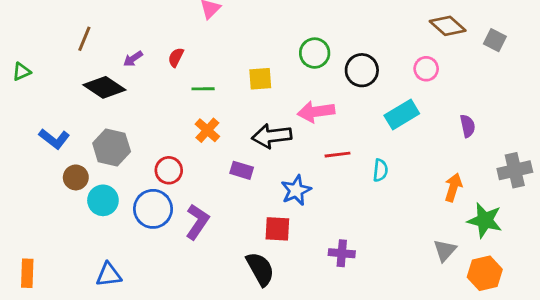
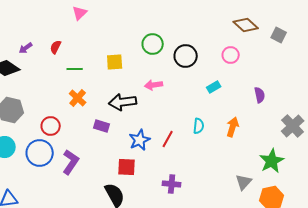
pink arrow: (316, 112) -> (154, 85), size x0.7
cyan rectangle: (402, 115) -> (214, 87), size x0.6
red line: (337, 155) -> (168, 139), moved, turned -54
gray cross: (515, 170) -> (293, 126), turned -30
orange arrow: (453, 187) -> (233, 127), moved
green star: (485, 220) -> (272, 161), turned 30

